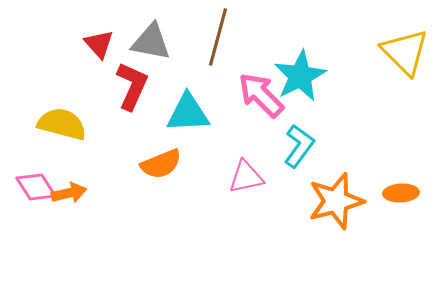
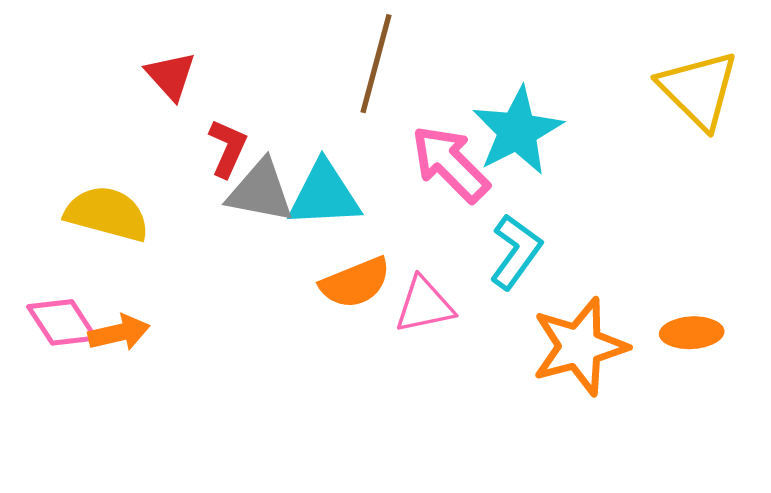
gray triangle: (151, 42) -> (260, 191), moved
red L-shape: (132, 86) -> (228, 148), size x0.7
orange semicircle: (161, 164) -> (355, 283), moved

